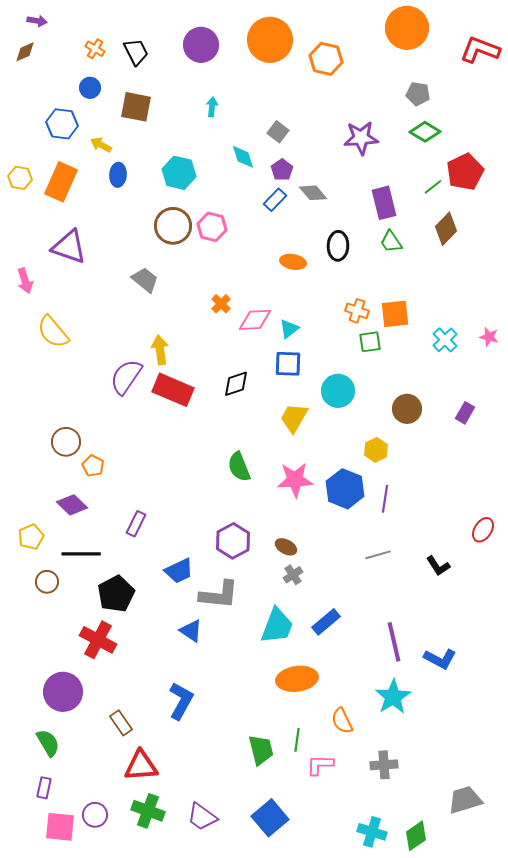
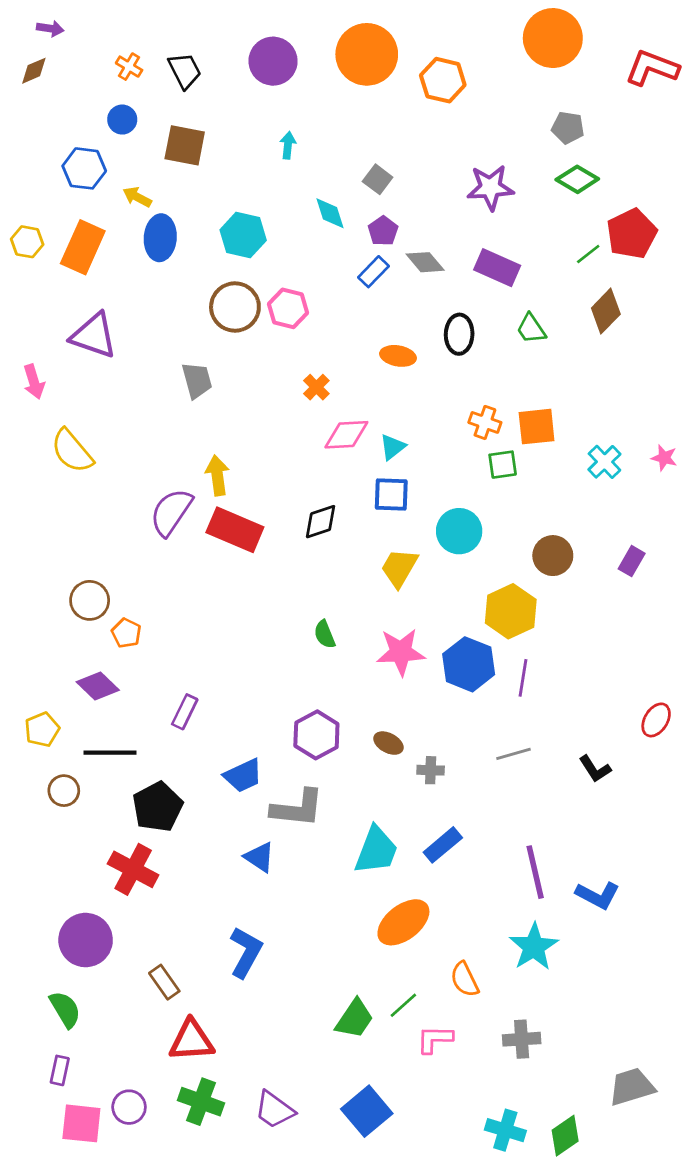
blue ellipse: (118, 175) -> (160, 238), size x1.4
purple rectangle: (384, 203) -> (497, 268), moved, turned -52
gray trapezoid: (145, 280) -> (197, 380), turned 36
orange cross: (221, 304) -> (316, 387), moved
yellow hexagon: (376, 450) -> (511, 611), size x1.6
green semicircle: (239, 467) -> (325, 634), size x0.7
gray cross: (293, 575) -> (431, 770), moved, turned 36
orange ellipse: (297, 679) -> (403, 922), turned -30
green line: (297, 740) -> (403, 1005), turned 40
green trapezoid: (261, 750) -> (355, 1019), turned 48

